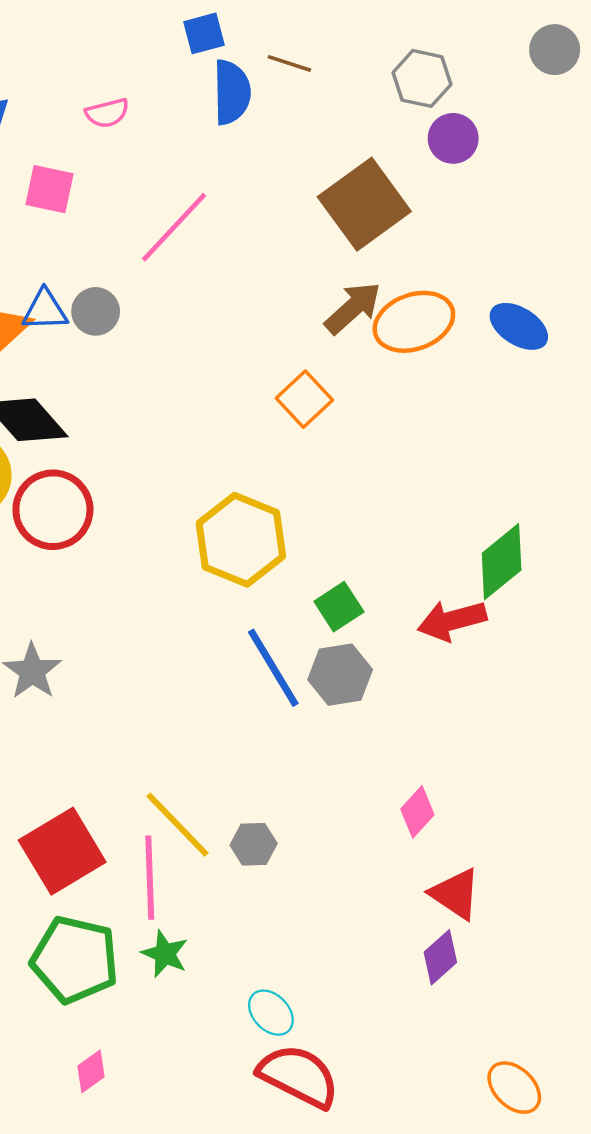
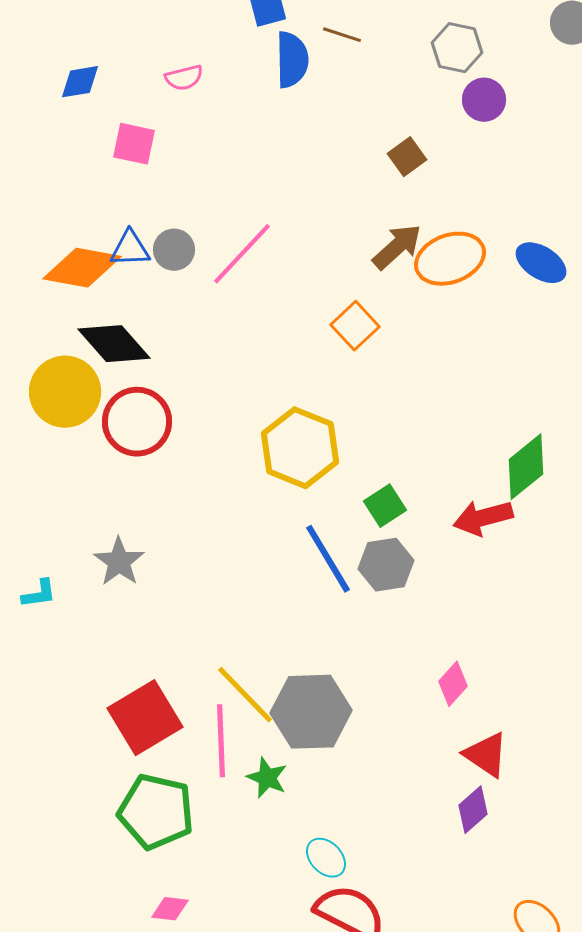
brown square: (364, 204) -> (407, 157), size x0.5
pink line: (174, 227) -> (242, 254), moved
gray hexagon: (254, 844) -> (311, 712), size x2.0
green star: (165, 954) -> (267, 778), moved
pink diamond: (91, 1071) -> (170, 909), turned 42

